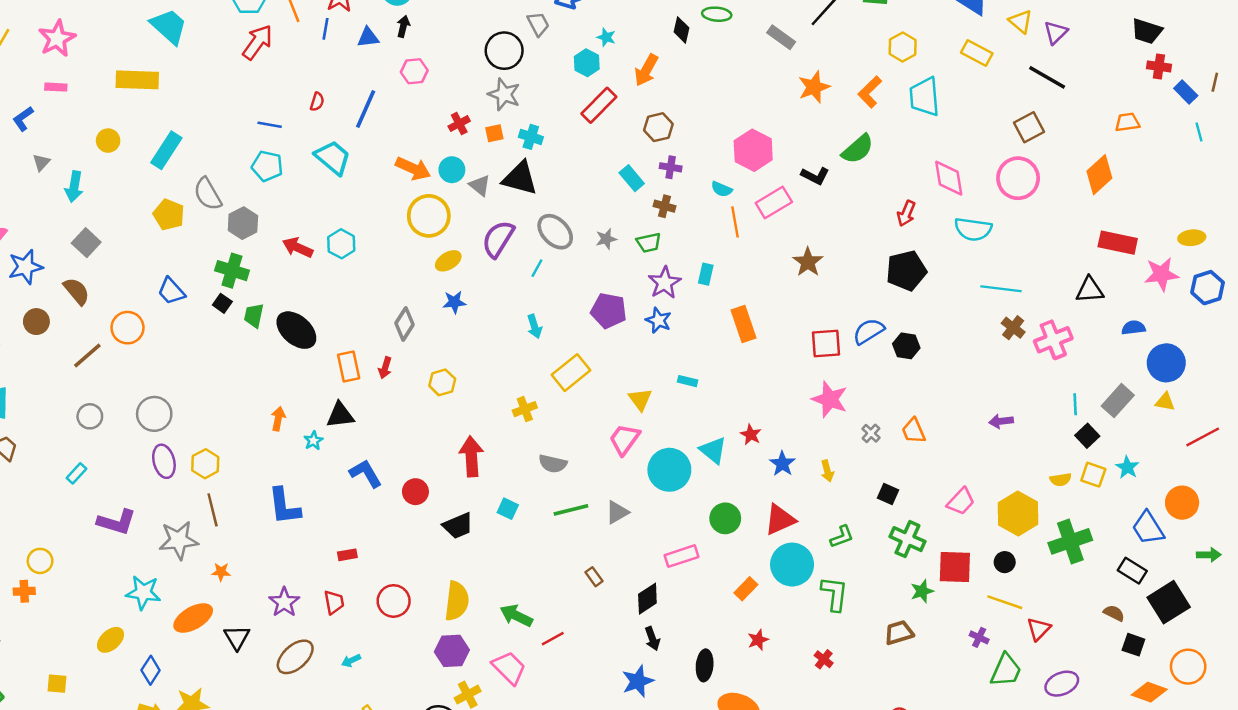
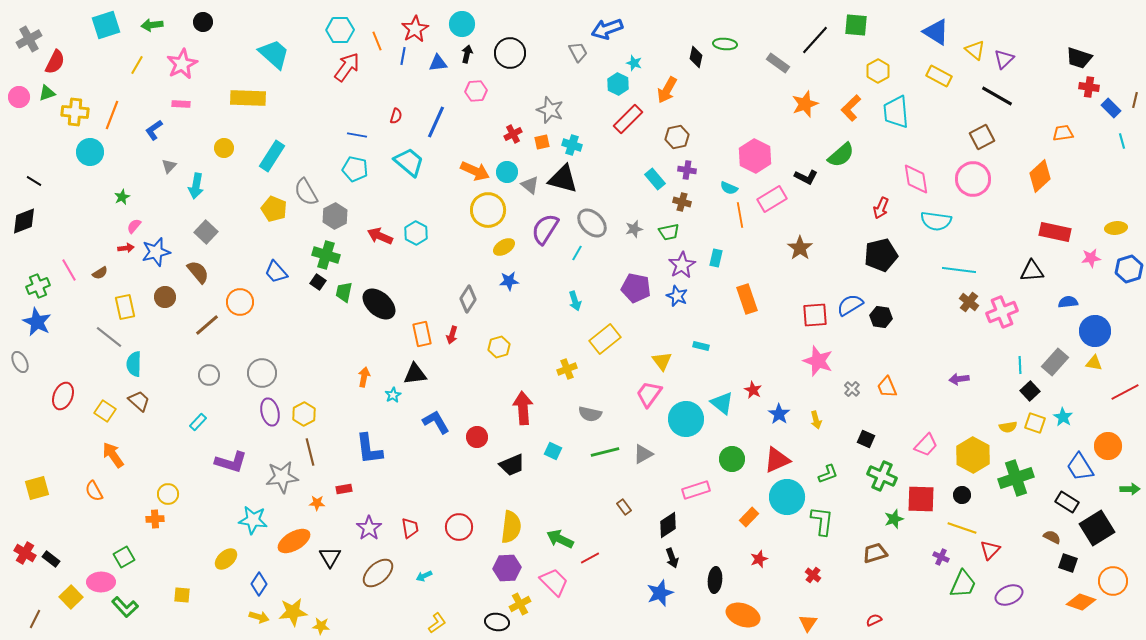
black circle: (504, 51) -> (510, 53), moved
pink star: (1161, 274) -> (1091, 258), size x0.7
red rectangle: (347, 555) -> (344, 489), moved

